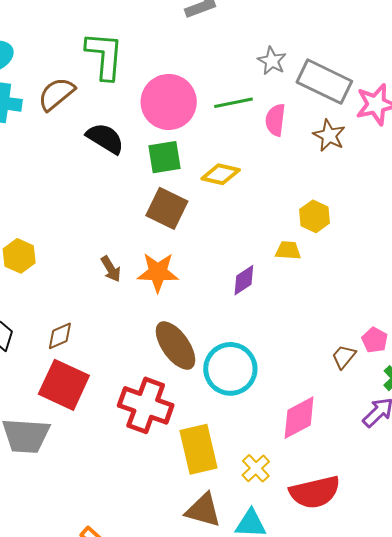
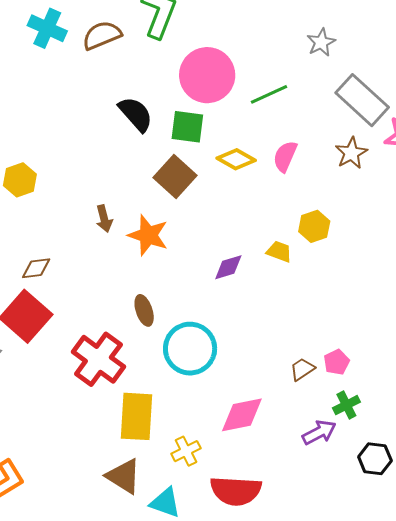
gray star: (272, 61) -> (321, 42), moved
green line: (233, 103) -> (269, 94), turned -30
pink semicircle: (275, 120) -> (285, 156), moved
black semicircle: (105, 138) -> (136, 114), moved
brown ellipse: (175, 346) -> (144, 310), size x0.6

